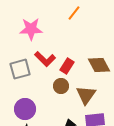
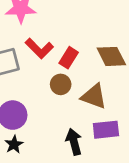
brown triangle: (86, 95) -> (94, 96), turned -45

